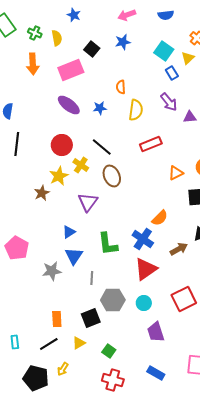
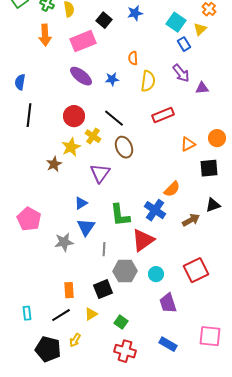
red triangle: (146, 269) -> (143, 240), moved

